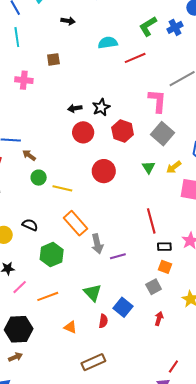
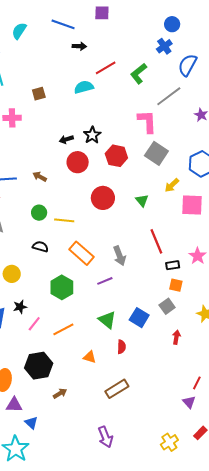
black arrow: (68, 21) -> (79, 46), moved
green L-shape: (148, 26) -> (139, 74), moved
blue cross: (175, 27) -> (164, 46), moved
cyan semicircle: (108, 43) -> (84, 87), moved
red line: (135, 58) -> (106, 68), moved
brown arrow: (29, 155) -> (40, 177), moved
green triangle: (148, 167) -> (142, 201), moved
black semicircle: (30, 225) -> (40, 247), moved
gray arrow: (97, 244) -> (120, 256), moved
purple line: (118, 256) -> (105, 281), moved
blue square: (123, 307) -> (139, 318), moved
brown arrow: (15, 357) -> (60, 393), moved

